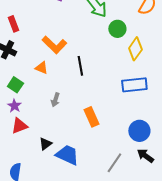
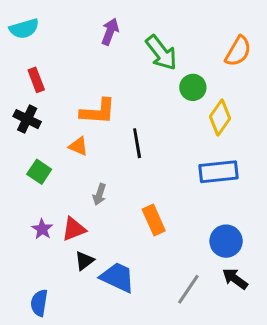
orange L-shape: (54, 45) -> (98, 112), turned -40
purple star: (14, 106) -> (42, 229), moved
red triangle: (19, 126) -> (74, 229), moved

